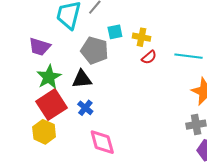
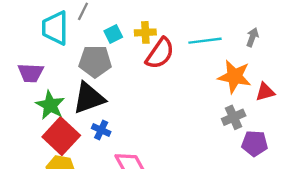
red semicircle: (149, 57) -> (160, 53), size x1.8
black triangle: (82, 79) -> (89, 98), size x1.4

